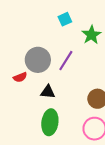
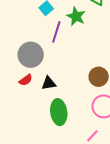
purple line: (66, 61) -> (56, 32), moved
red semicircle: (20, 77) -> (26, 80), moved

